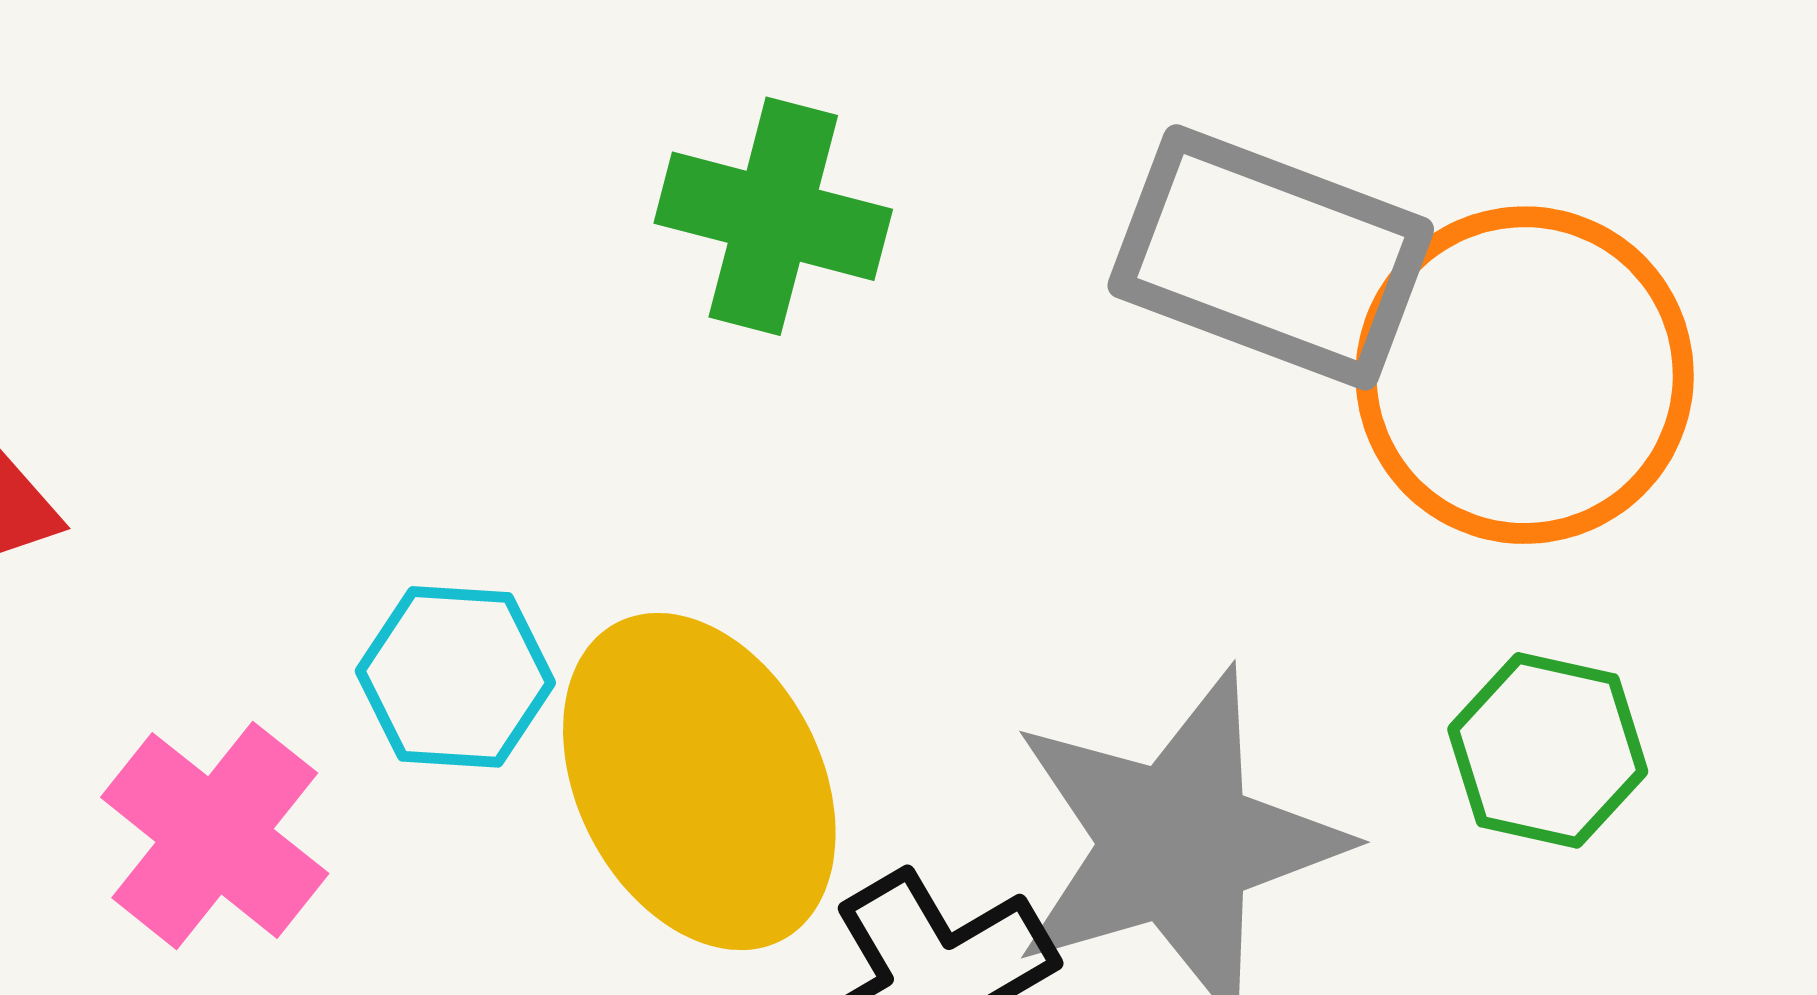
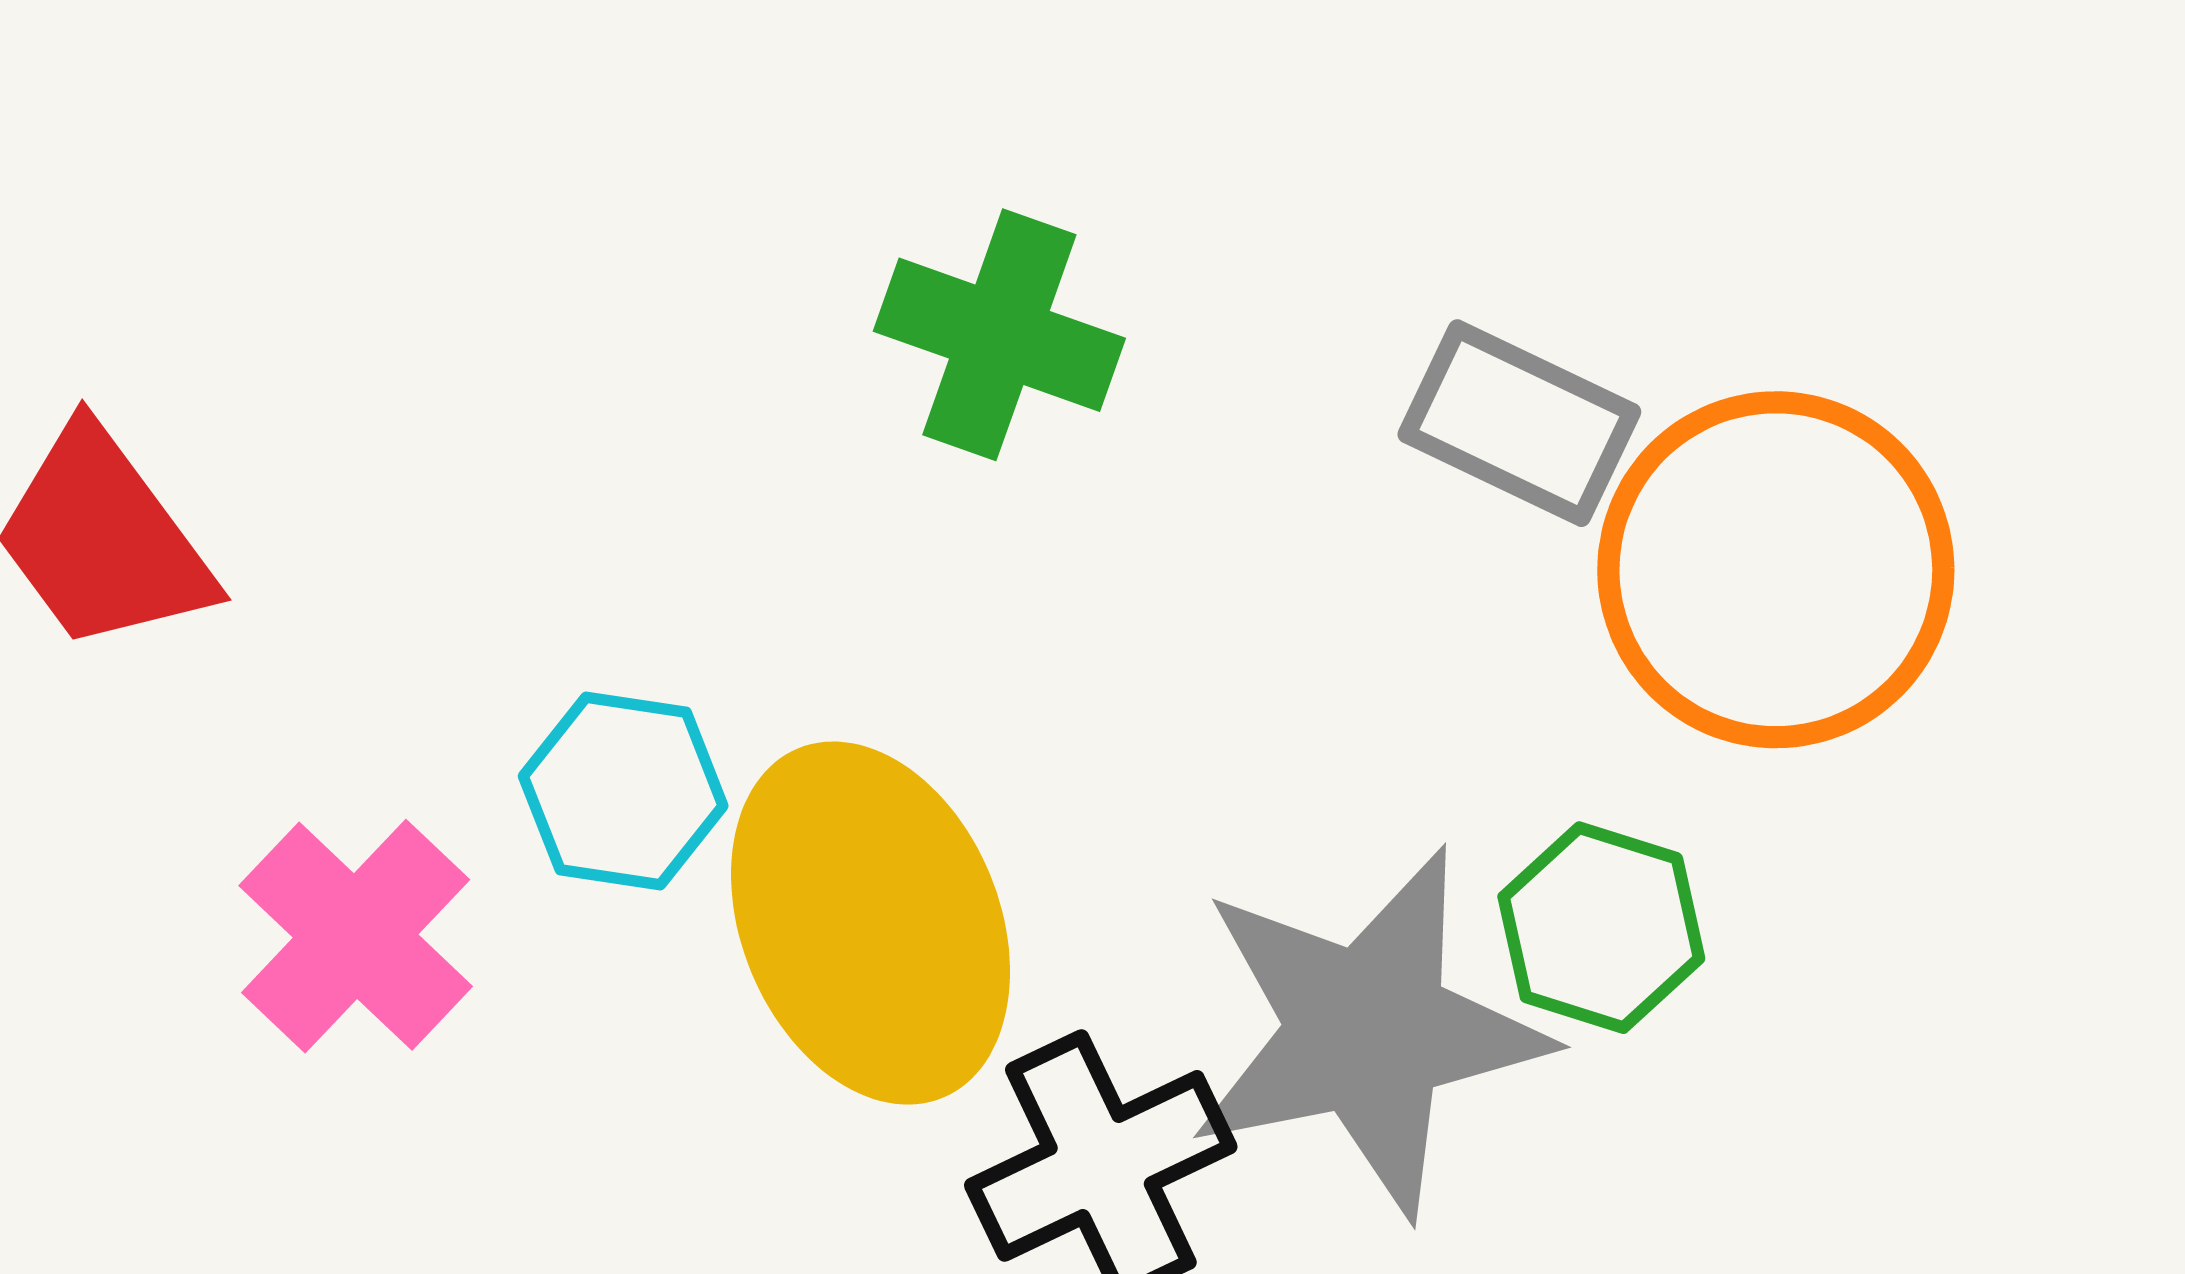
gray rectangle: (1271, 257) -> (1519, 423), size x0.7
green hexagon: (1548, 750) -> (1601, 928), moved

